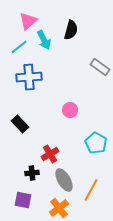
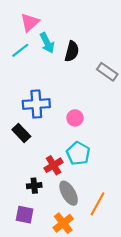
black semicircle: (71, 30) -> (72, 51), moved
blue cross: (29, 77) -> (36, 104), moved
cyan pentagon: (96, 143) -> (78, 153), moved

